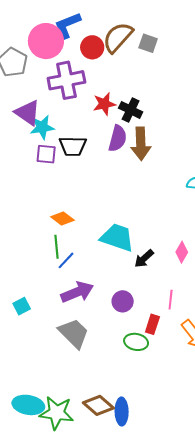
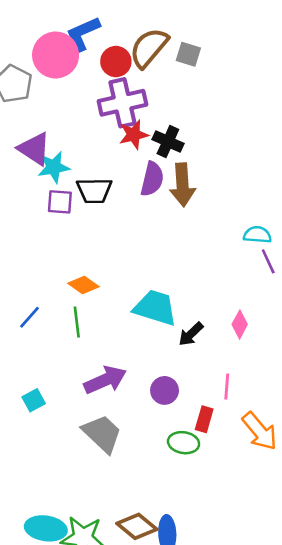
purple cross: (66, 80) -> (122, 103), moved
blue line: (66, 260) -> (30, 317), moved

